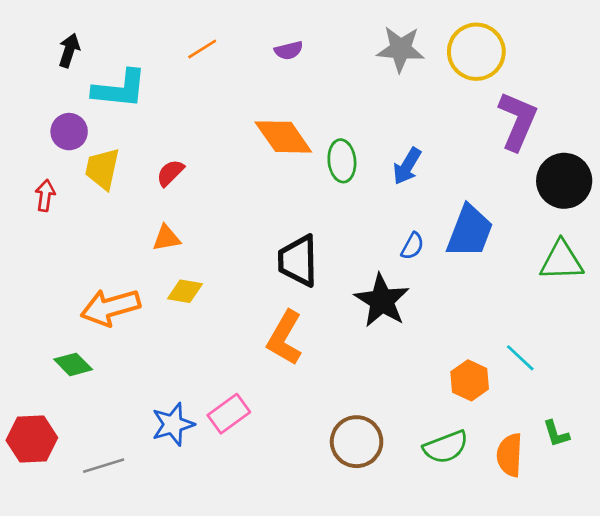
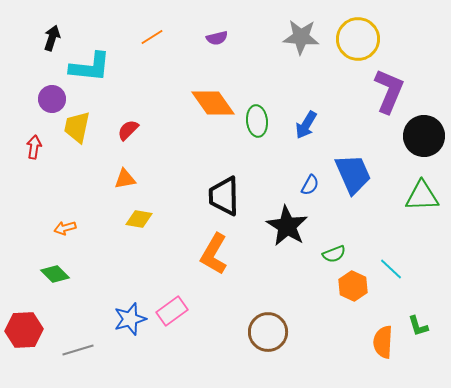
blue trapezoid: (470, 231) -> (353, 174), turned -45
orange arrow: (110, 307) -> (65, 228), moved, size x0.5
green semicircle: (446, 447) -> (334, 254), moved, size x0.7

